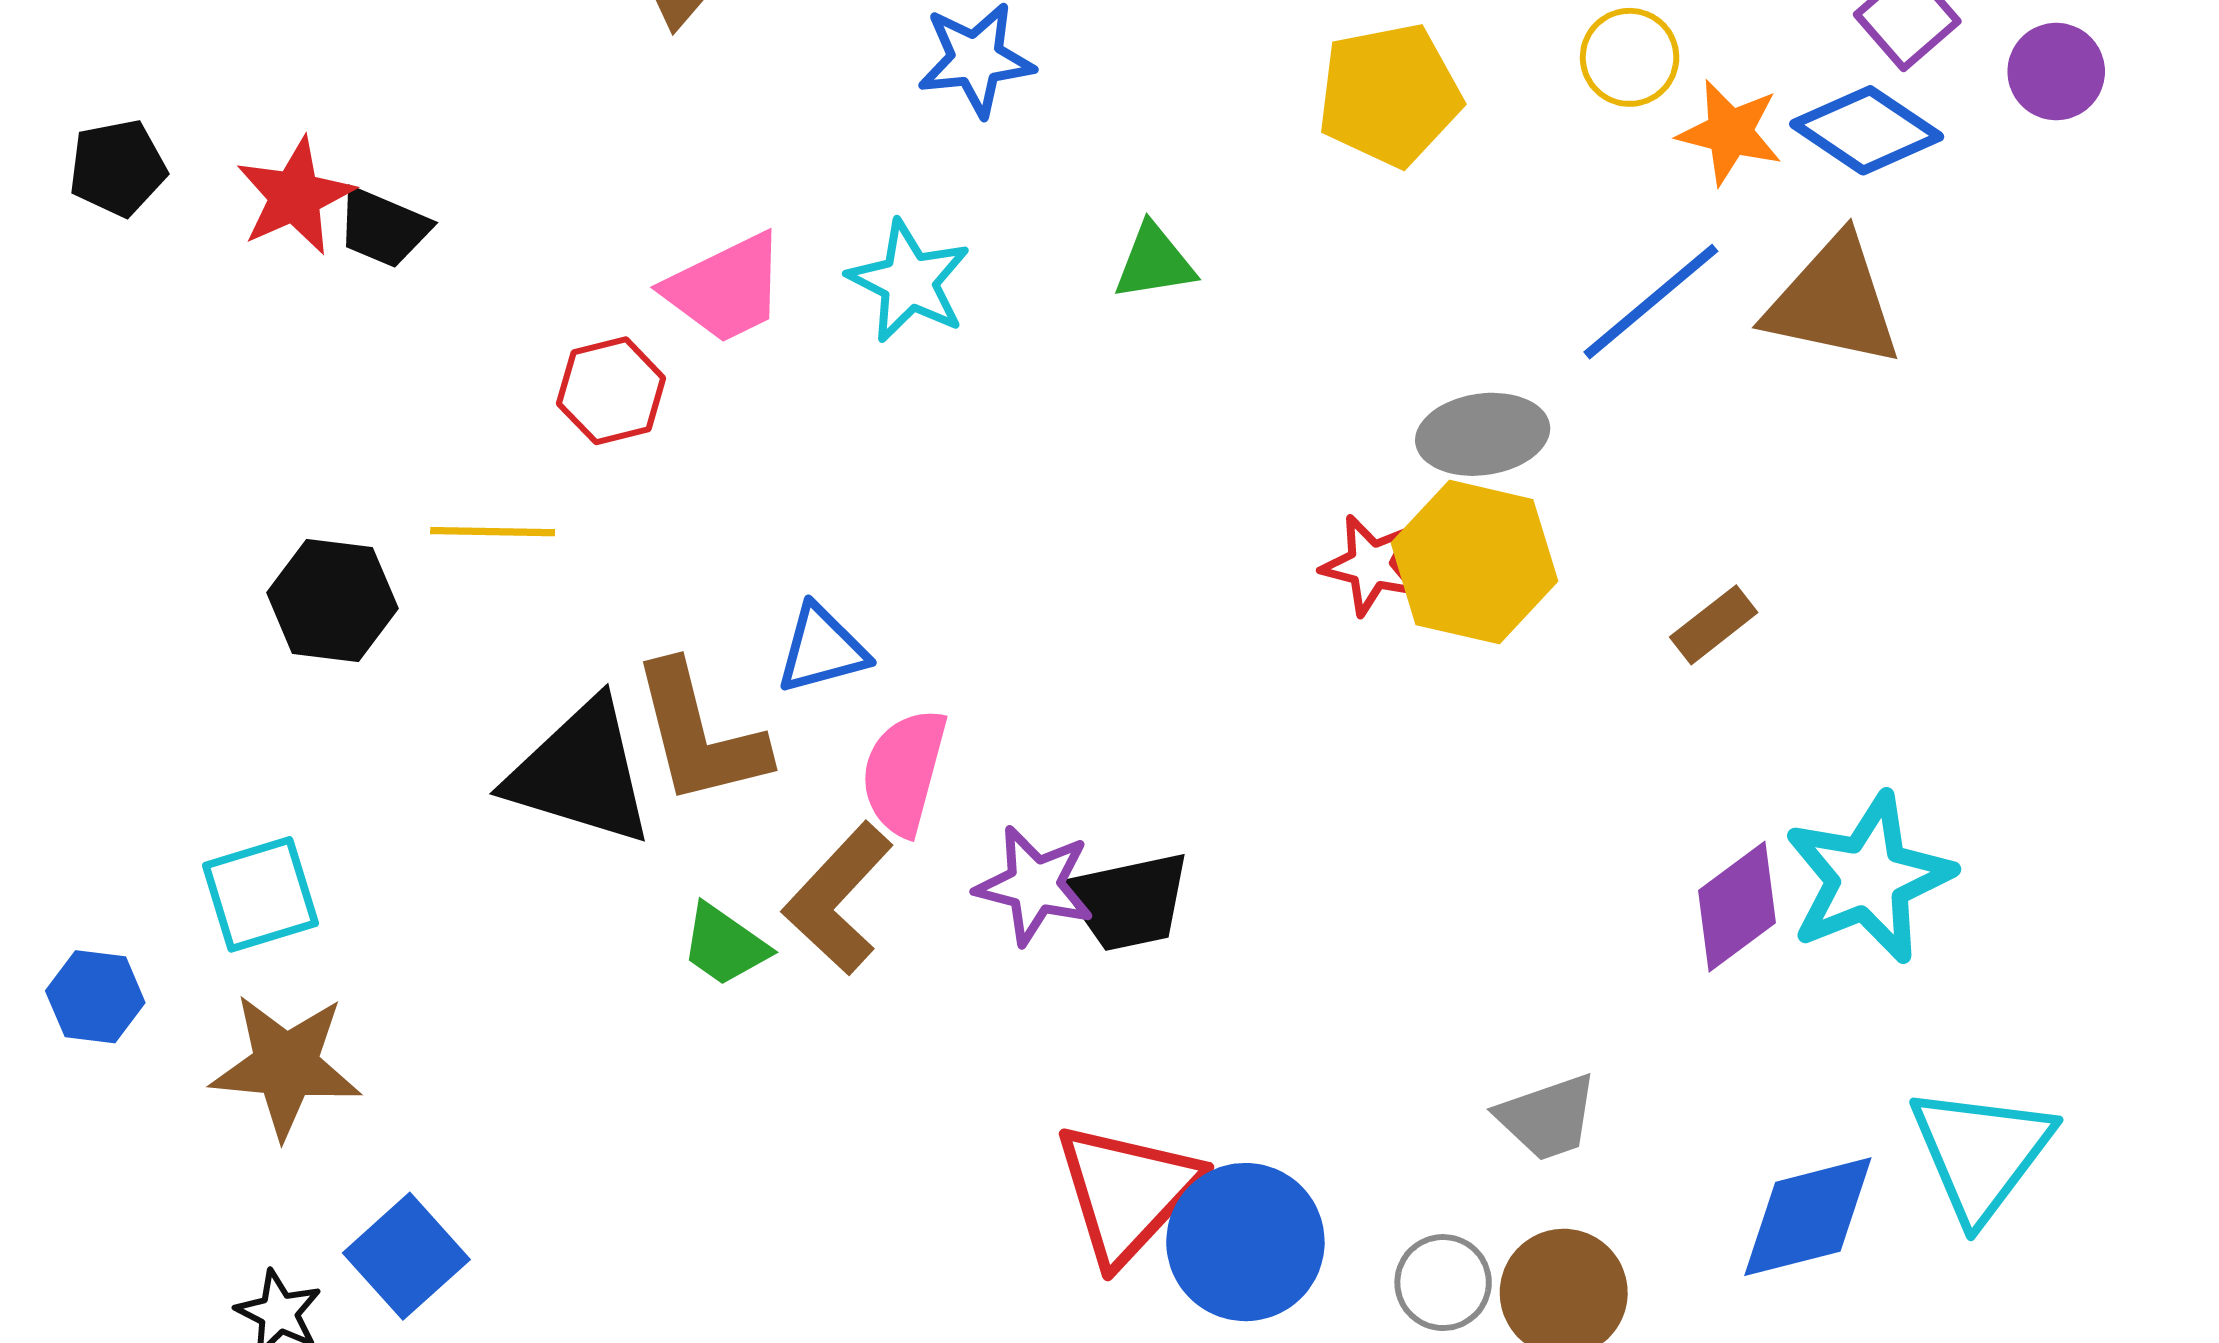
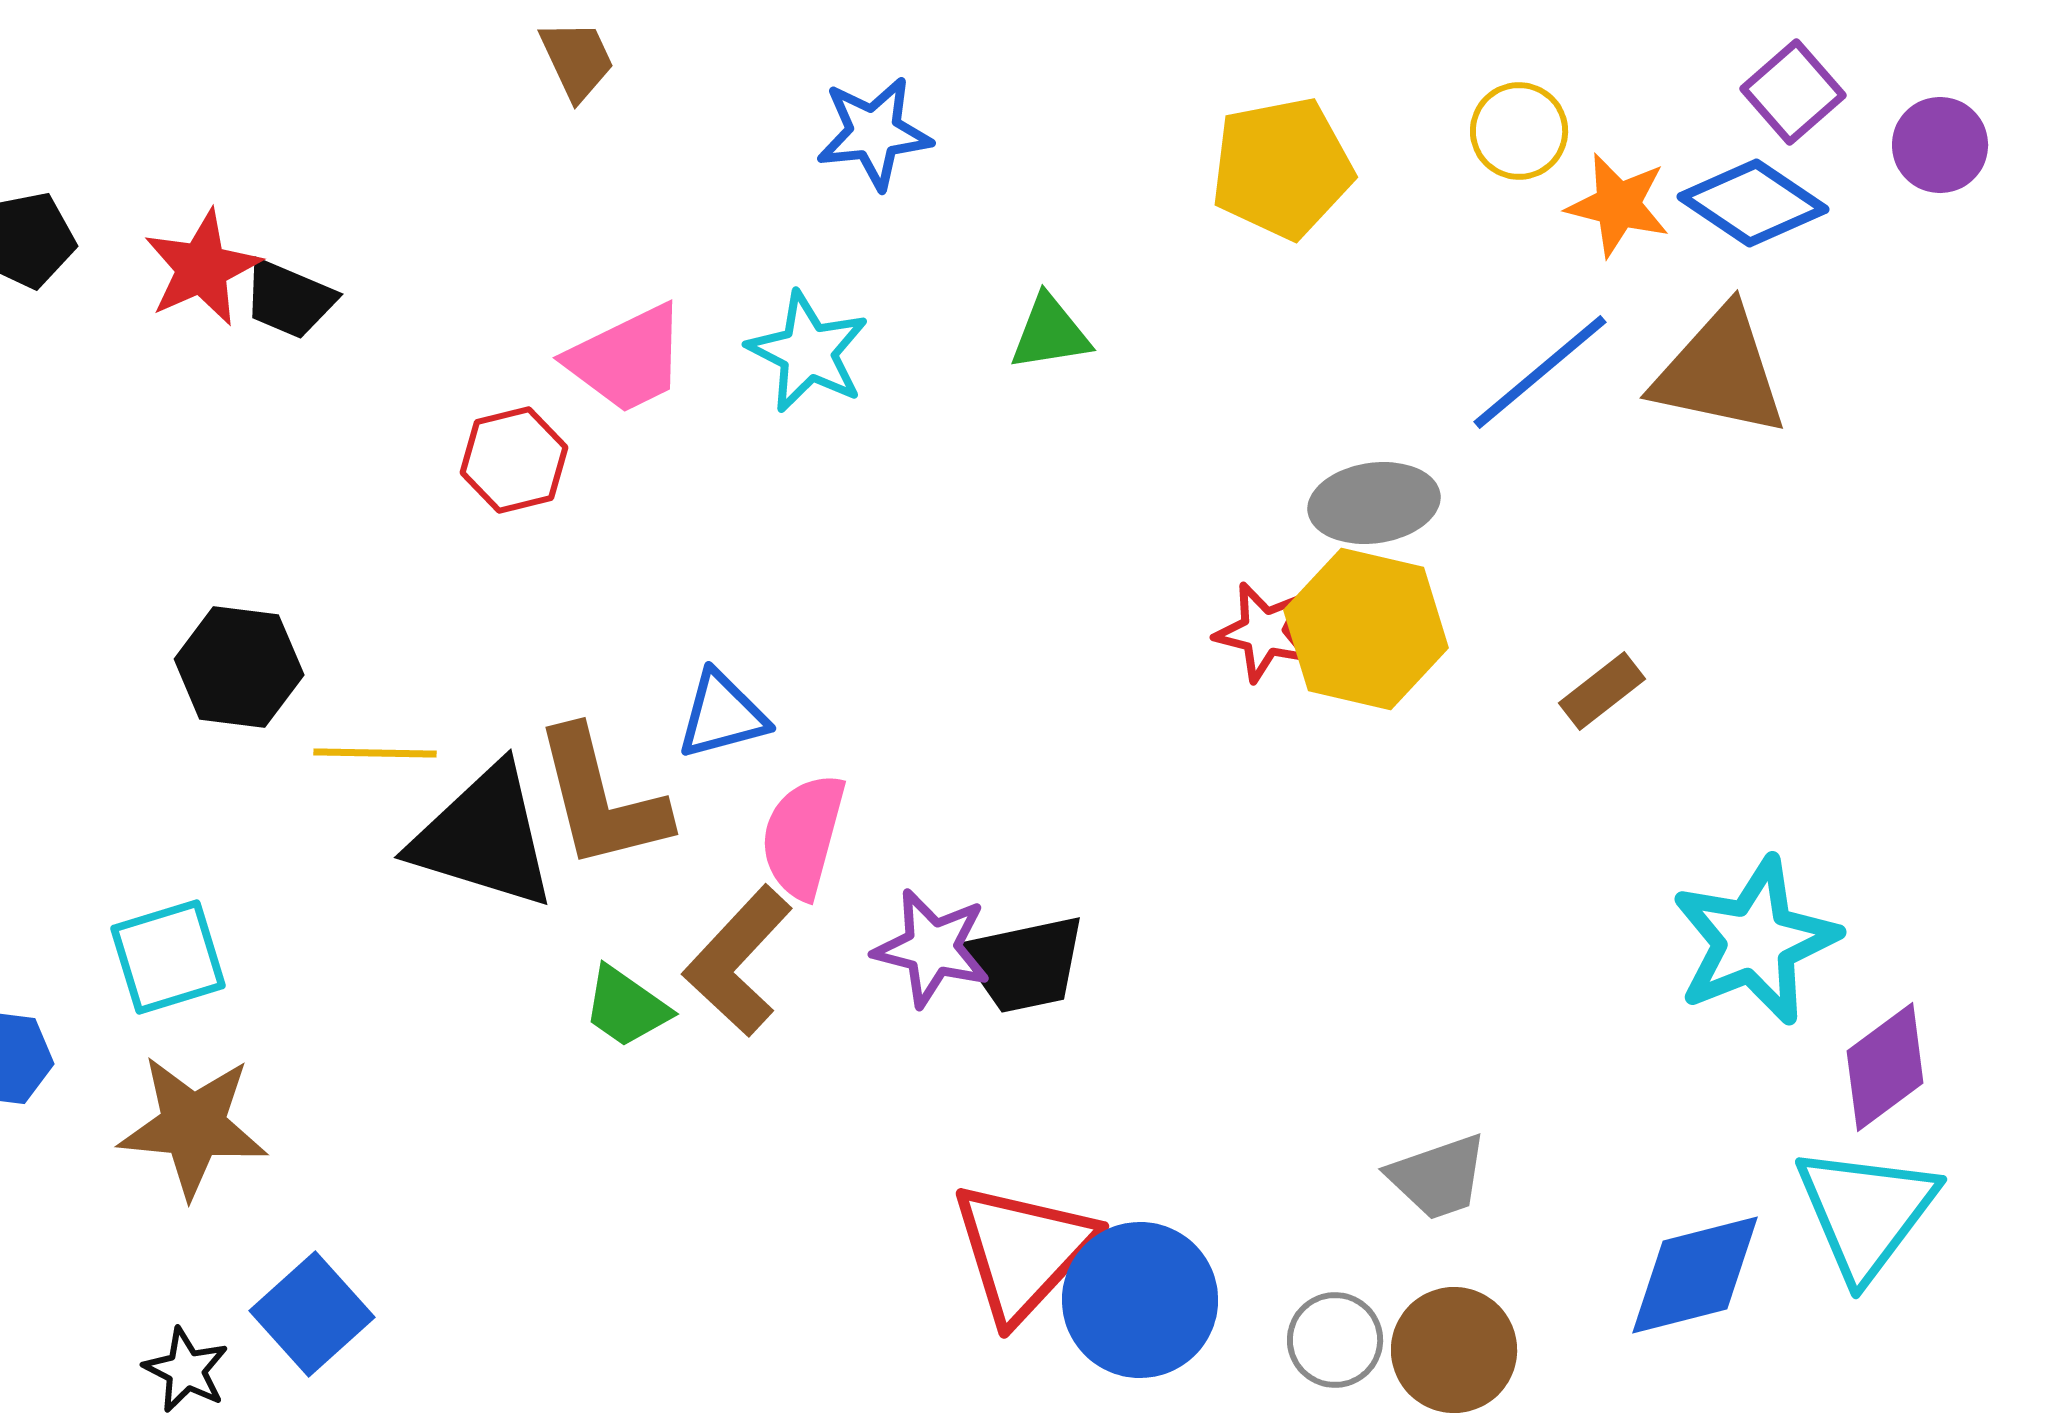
yellow line: (493, 532) -> (375, 753), moved
purple diamond: (1737, 907) -> (1885, 1067), moved

